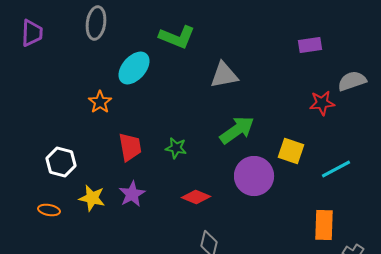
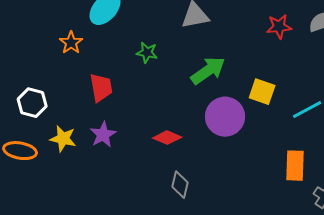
red star: (322, 103) -> (279, 27), moved
green star: (176, 148) -> (147, 53), moved
orange ellipse: (49, 210) -> (20, 151), size x1.5

